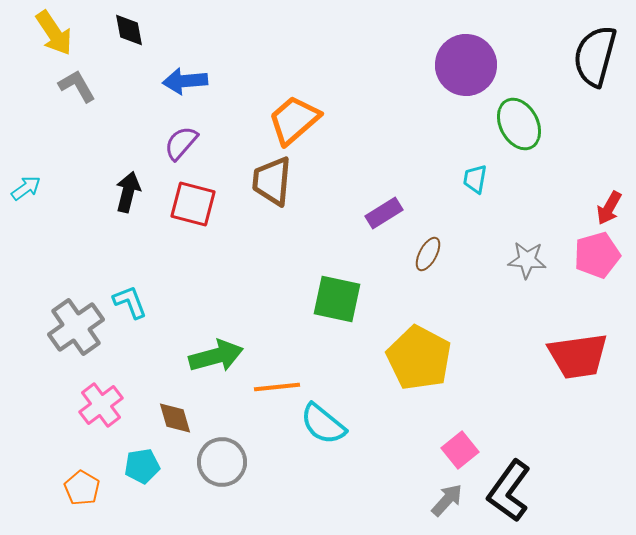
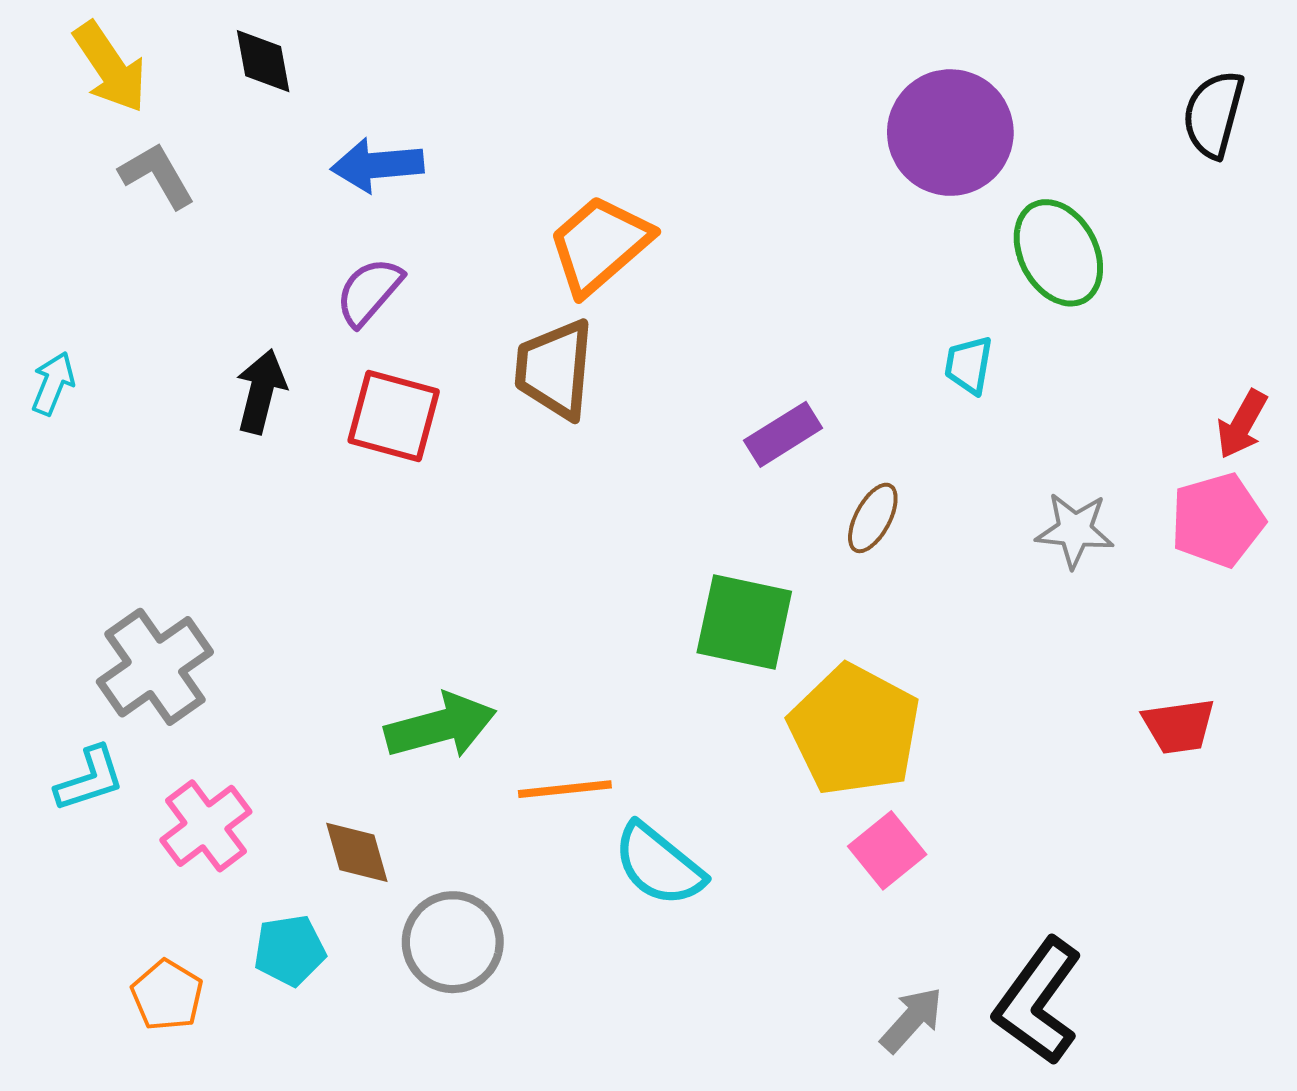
black semicircle: (595, 56) -> (1213, 114), size x0.7
cyan arrow: (26, 188) -> (53, 383), turned -32
green square: (337, 299) -> (744, 622), moved
cyan L-shape: (130, 302) -> (90, 779), moved, turned 93
red trapezoid: (578, 356) -> (1179, 726), size x0.6
pink square: (460, 450) -> (887, 850), moved

